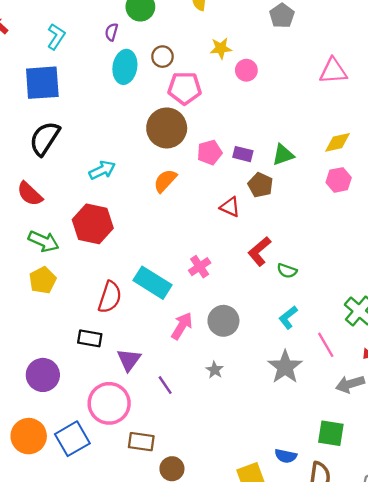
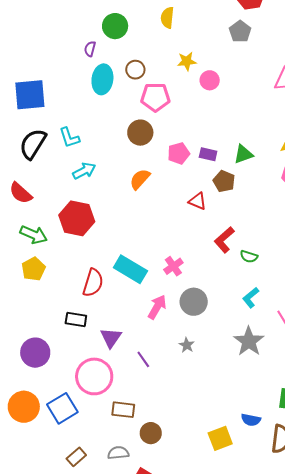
cyan L-shape: (56, 37) -> (69, 138), moved, turned 130
brown circle: (167, 128) -> (140, 133), size x0.7
pink cross: (200, 267) -> (173, 266), moved

